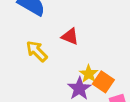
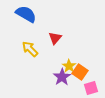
red triangle: (70, 36) -> (55, 38), turned 48

